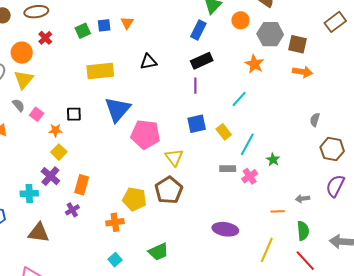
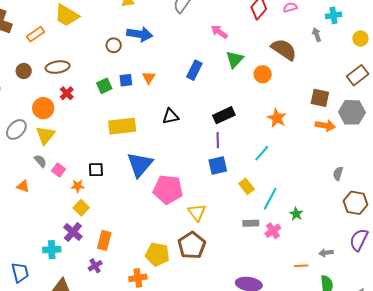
blue rectangle: (198, 30) -> (194, 70), moved
gray hexagon: (270, 34) -> (352, 112), moved
blue square: (197, 124) -> (218, 165), moved

